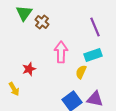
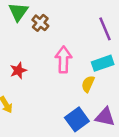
red star: (29, 69) -> (18, 70), moved

